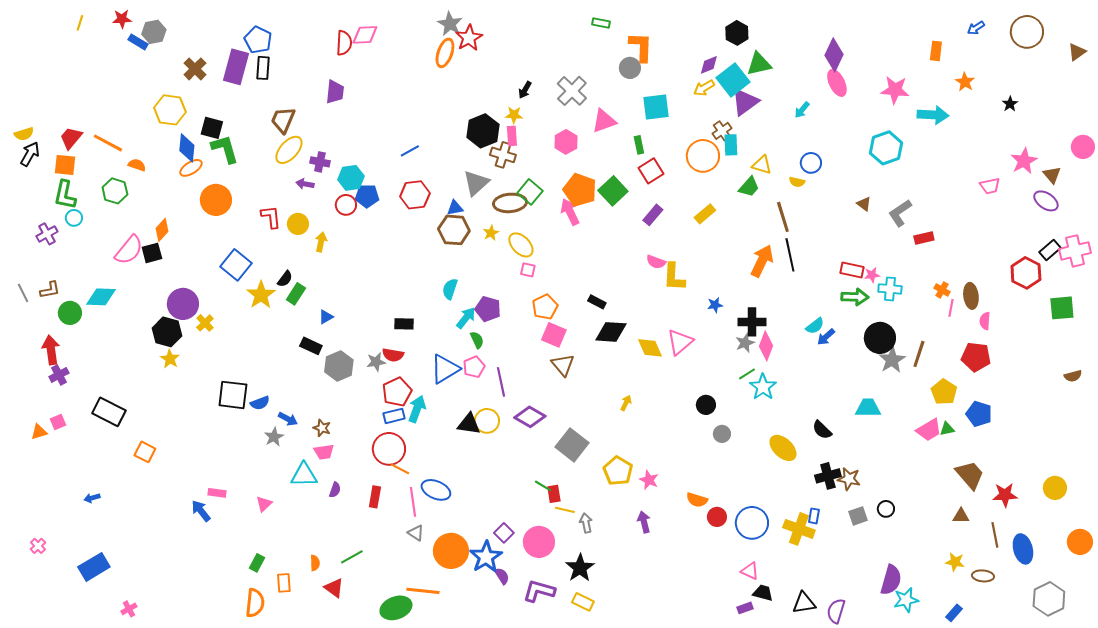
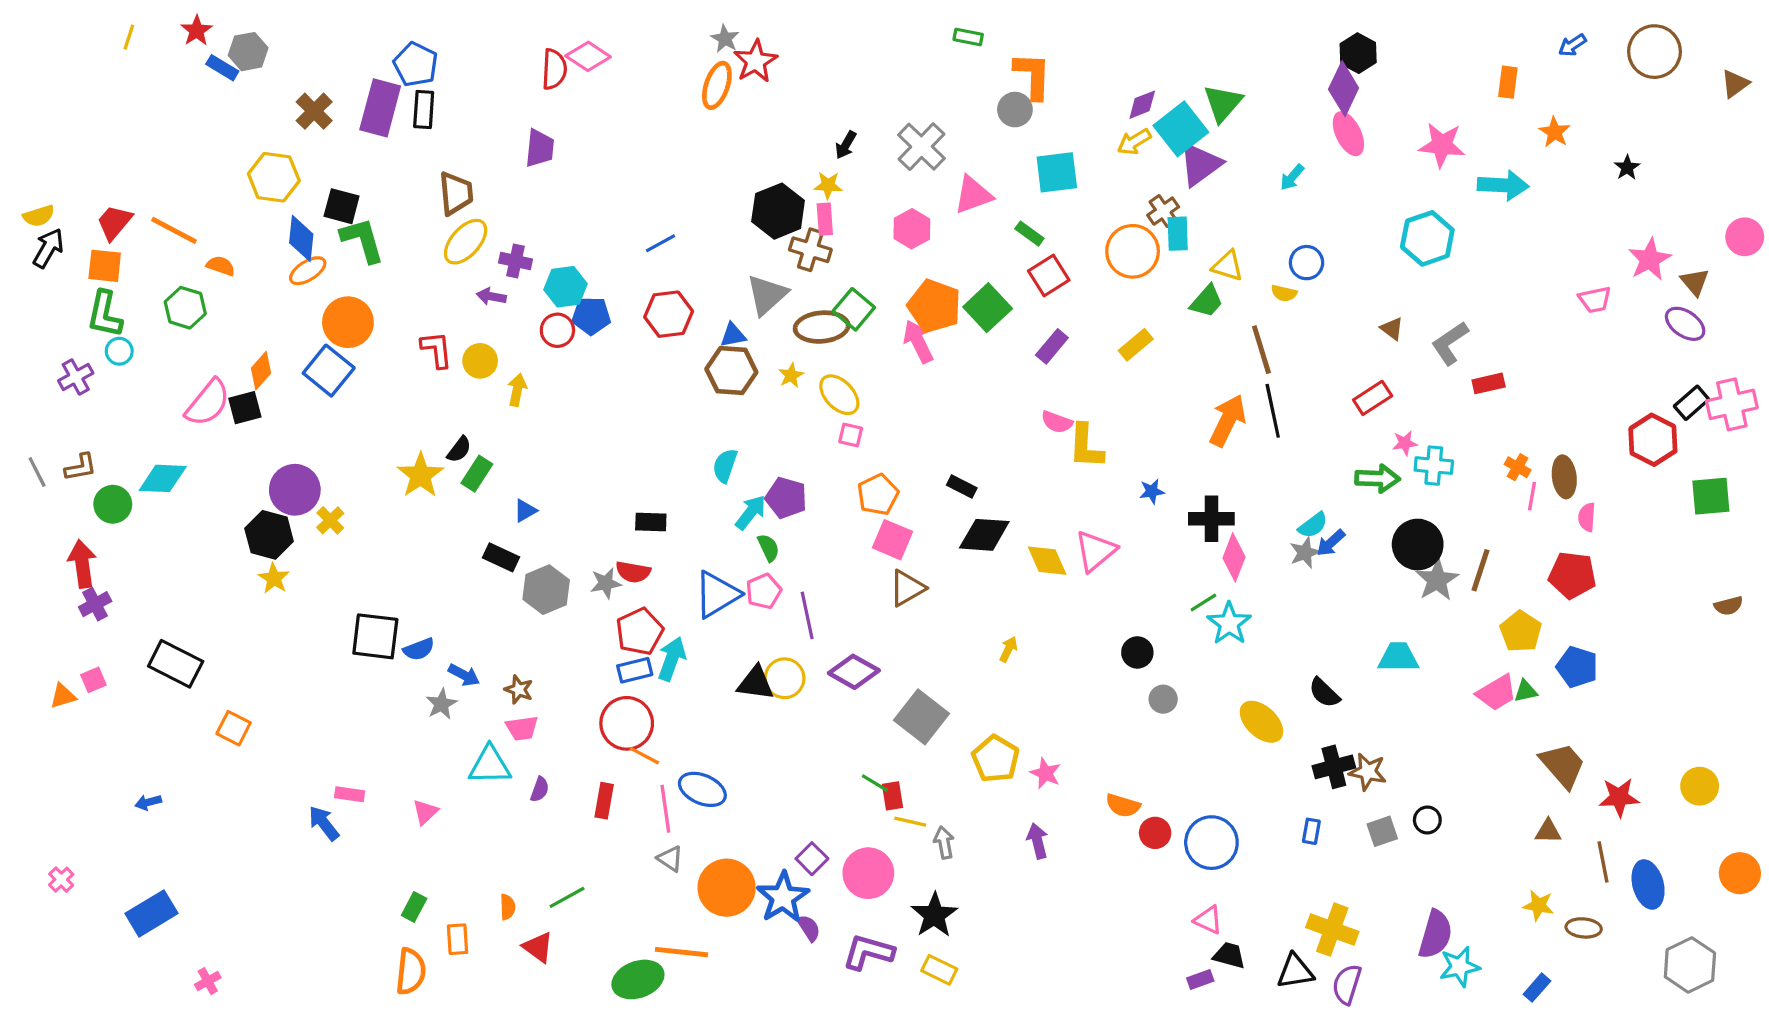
red star: (122, 19) -> (197, 31), turned -30
gray star: (450, 24) -> (725, 39), size x0.7
black hexagon: (737, 33) -> (1358, 53), moved
pink diamond: (365, 35) -> (588, 56), turned 36
green triangle: (759, 64) -> (1223, 103), turned -36
brown trapezoid: (283, 120) -> (456, 193), turned 152
green rectangle: (639, 145) -> (1029, 234), turned -42
blue square: (236, 265) -> (329, 371), moved
red rectangle: (852, 270) -> (1373, 398), moved, turned -45
gray star: (745, 343) -> (1305, 553), moved
brown triangle: (563, 365) -> (907, 588), turned 40
yellow cross: (799, 529) -> (1332, 930), moved

